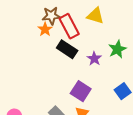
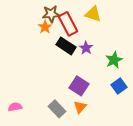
green star: (117, 49) -> (114, 60), moved
purple star: (94, 59) -> (86, 48), moved

